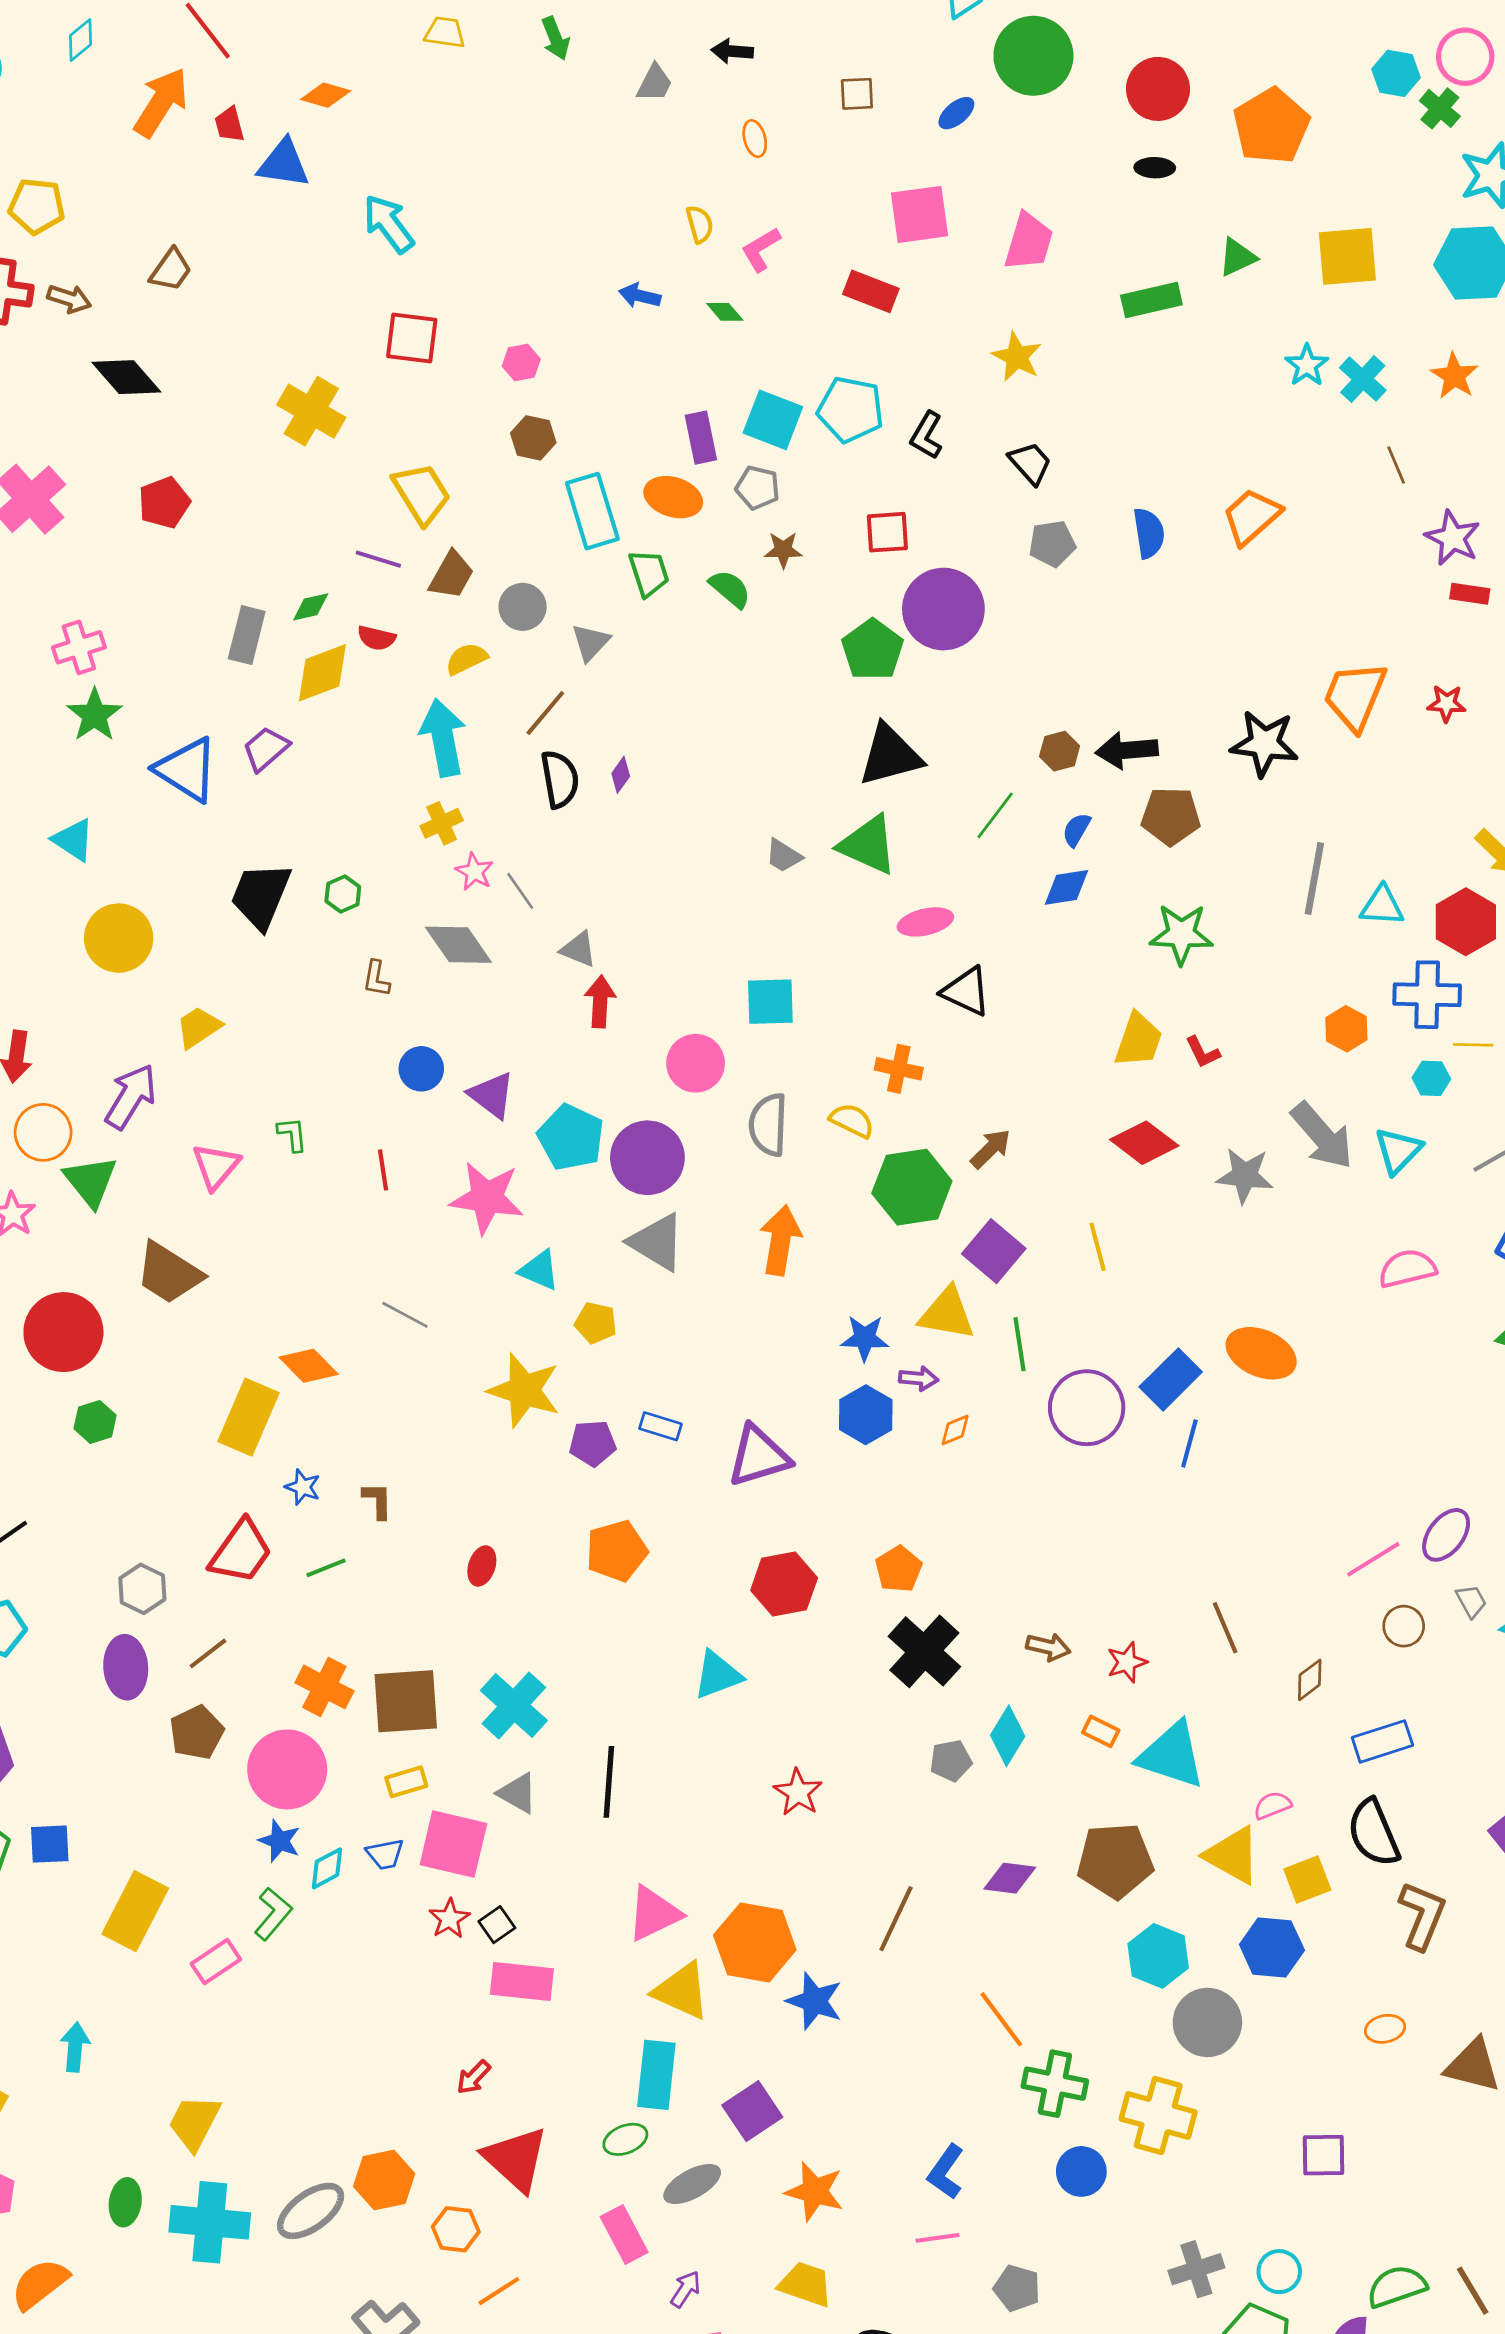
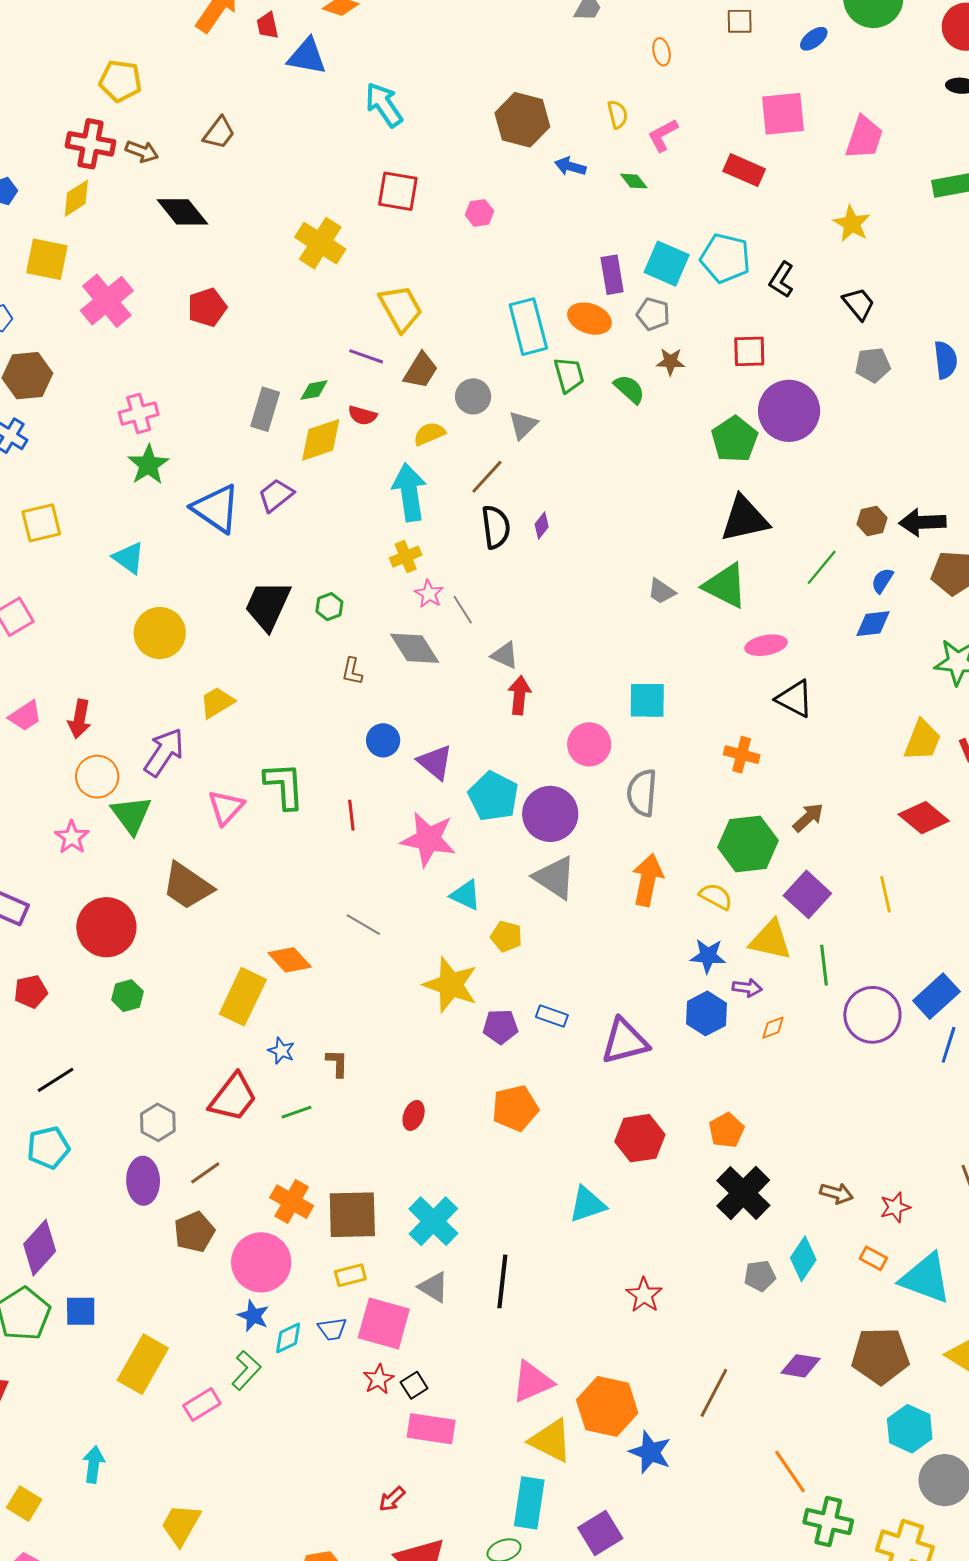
brown hexagon: (533, 438) -> (522, 120), moved, size x1.6
yellow semicircle: (852, 1121) -> (716, 896), moved
green L-shape: (292, 1134) -> (284, 786), size x1.8

